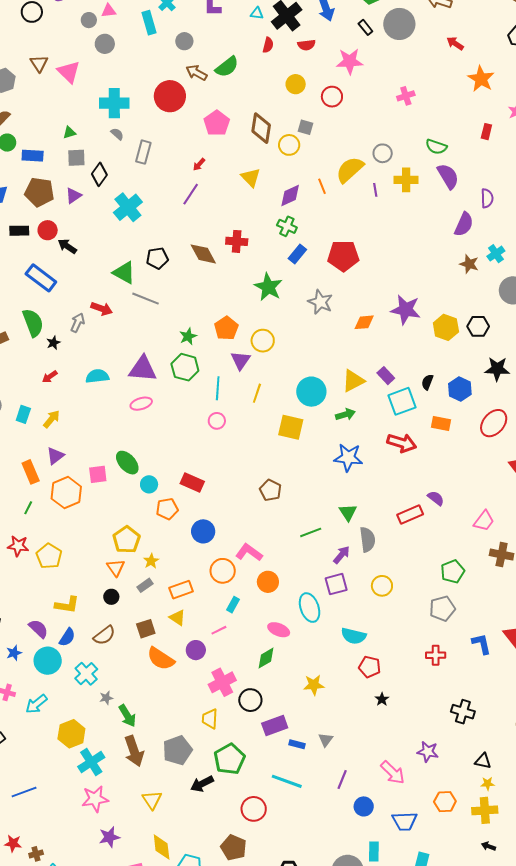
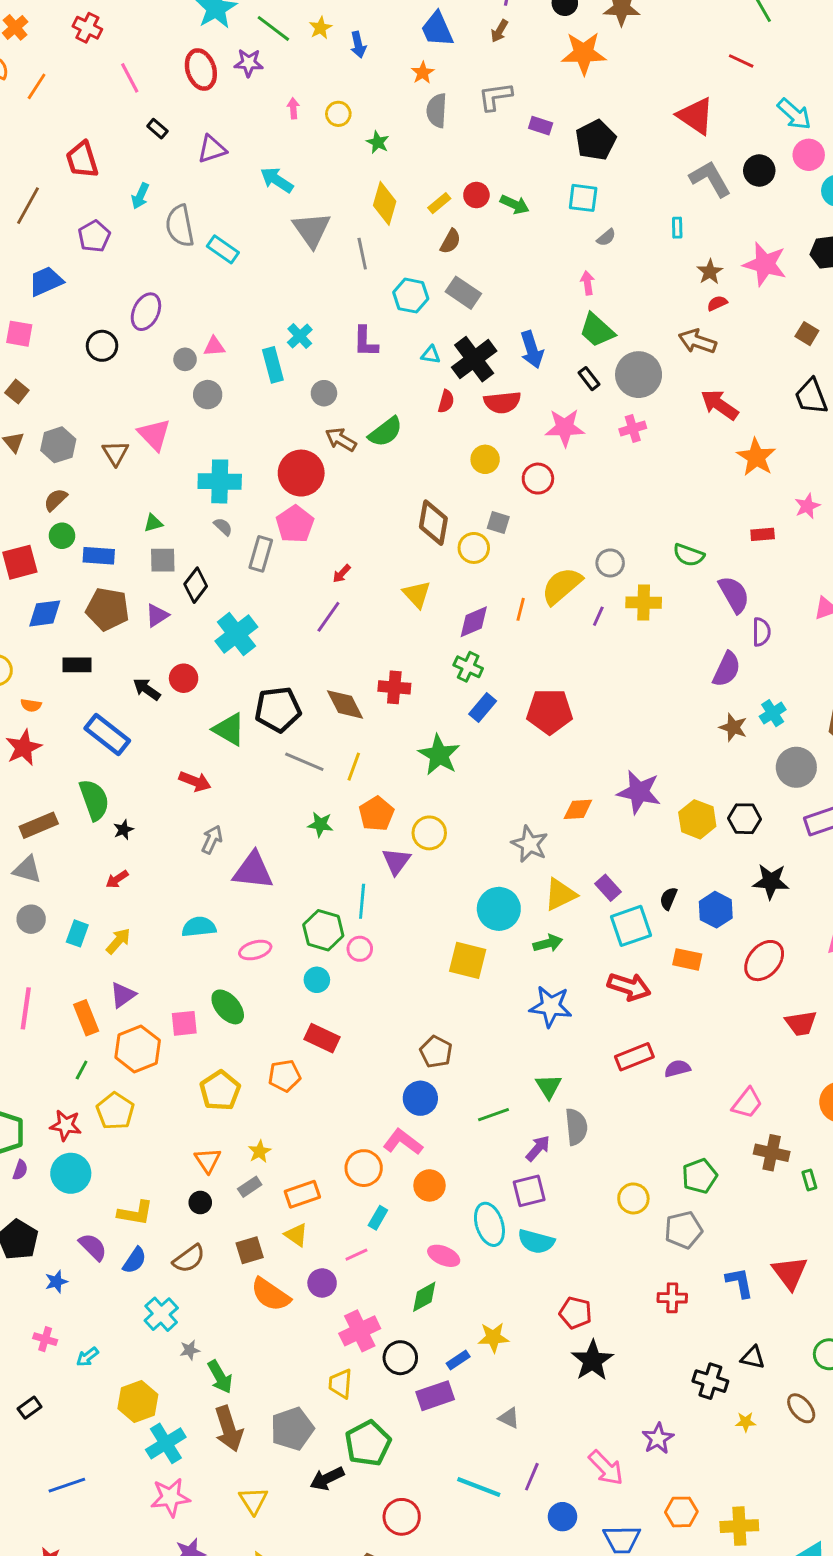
red arrow: (455, 43) -> (719, 405), size x1.5
red semicircle: (306, 45) -> (502, 402), size x1.4
brown triangle: (39, 63) -> (115, 453), moved
pink cross: (406, 96) -> (633, 429), moved
pink pentagon: (217, 123) -> (295, 524), moved
red rectangle: (486, 132) -> (763, 534), turned 70
purple semicircle: (448, 176) -> (734, 594), moved
orange line: (322, 186) -> (521, 609), turned 35
purple line: (375, 190) -> (598, 616), turned 32
red circle: (48, 230) -> (184, 678), moved
black pentagon: (157, 258) -> (278, 709), size x1.4
gray line: (146, 299) -> (304, 762), moved
gray star: (320, 302) -> (530, 844), moved
gray arrow: (78, 323) -> (212, 840), moved
green star: (188, 336) -> (320, 824), turned 30
green hexagon: (185, 367) -> (323, 930), moved
cyan semicircle: (97, 376) -> (199, 927), moved
yellow line: (257, 393) -> (354, 767), moved
pink ellipse: (141, 404) -> (255, 950), moved
cyan circle: (149, 484) -> (317, 980), moved
purple semicircle: (436, 498) -> (677, 1068), turned -54
red rectangle: (410, 514) -> (634, 1057), moved
blue circle: (203, 531) -> (420, 1098), moved
yellow pentagon: (126, 540) -> (220, 1091), moved
yellow pentagon: (49, 556) -> (115, 1111), moved
yellow circle: (382, 586) -> (633, 1198), moved
cyan semicircle: (354, 636) -> (536, 1241), moved
cyan circle: (48, 661) -> (71, 1173), moved
black star: (382, 699) -> (592, 1361), size x2.0
cyan arrow: (36, 704) -> (87, 1357), size x0.7
gray triangle: (326, 740) -> (509, 1418), turned -42
blue rectangle: (297, 744) -> (458, 1360), moved, turned -49
purple star: (428, 752) -> (658, 1439), turned 30
black triangle: (483, 761) -> (753, 1357), moved
cyan line: (287, 781) -> (479, 1487), moved
yellow star: (488, 784) -> (746, 1422), moved

